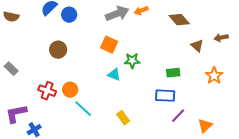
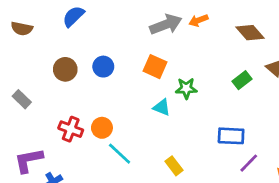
blue circle: (69, 15) -> (103, 67), moved
brown circle: (58, 50) -> (65, 69), moved
green rectangle: (173, 73) -> (242, 80), moved, turned -32

